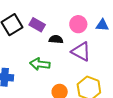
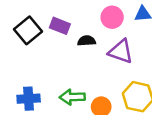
green arrow: (40, 64) -> (72, 97), moved

